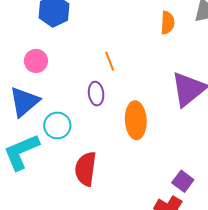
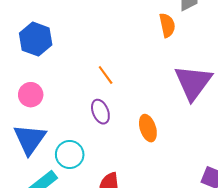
orange semicircle: (167, 23) -> (167, 25), moved
orange ellipse: (136, 120) -> (148, 128), size x0.7

